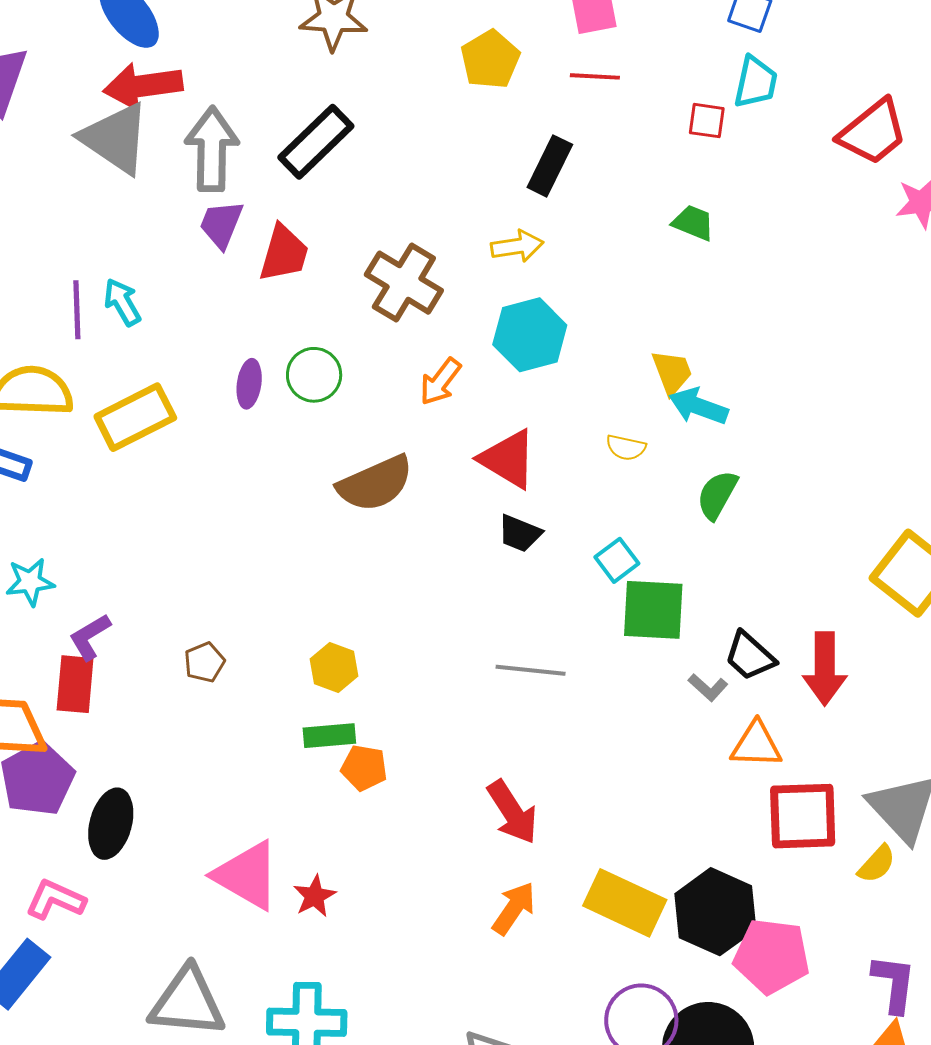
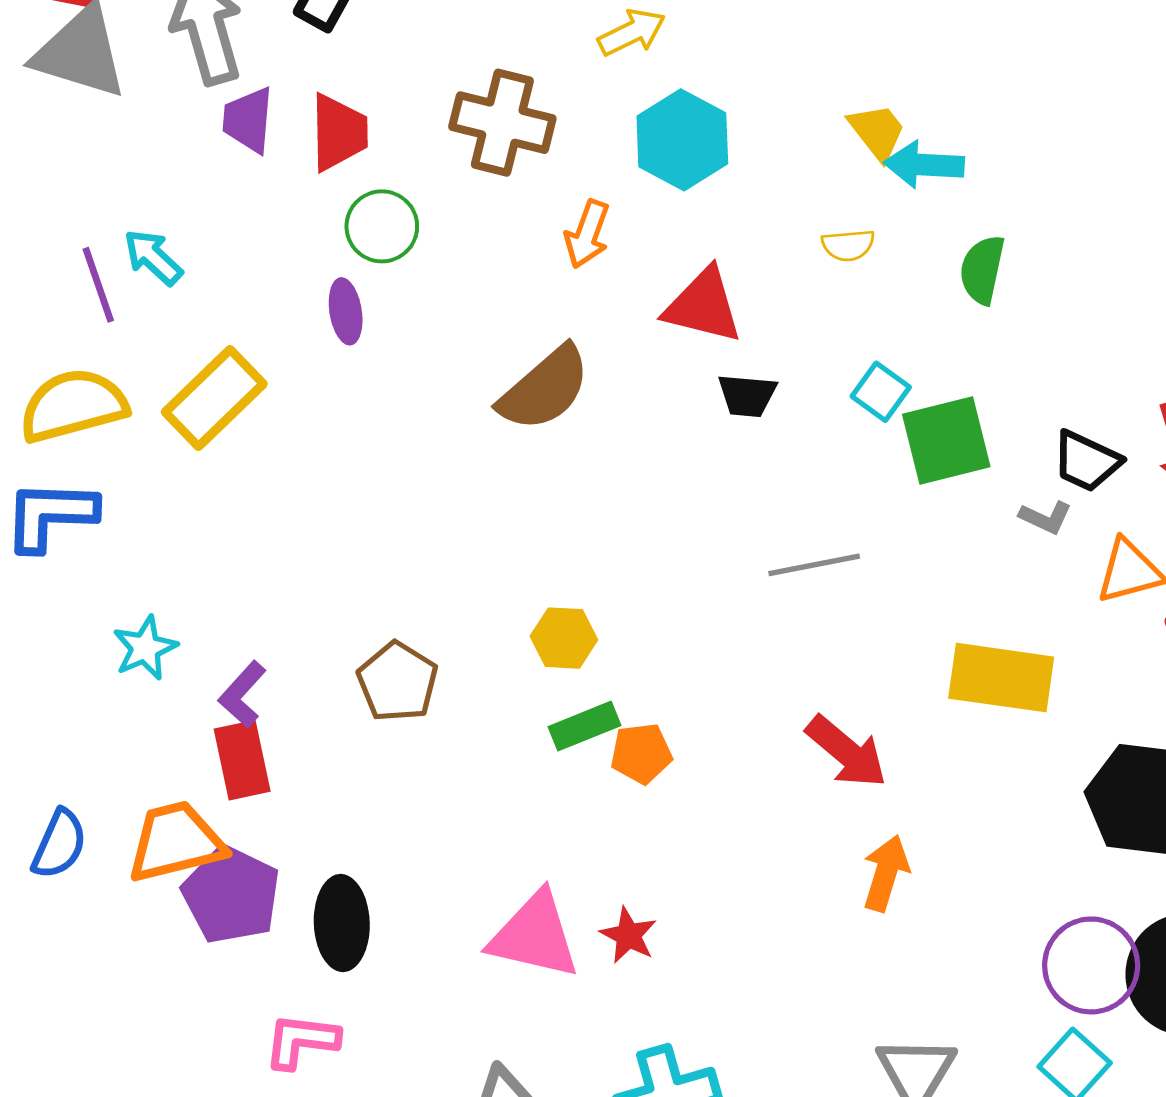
green circle: (314, 375) -> (382, 226), moved
brown pentagon: (204, 662) -> (398, 682), size x1.5
yellow rectangle: (625, 903) -> (1001, 678), moved

